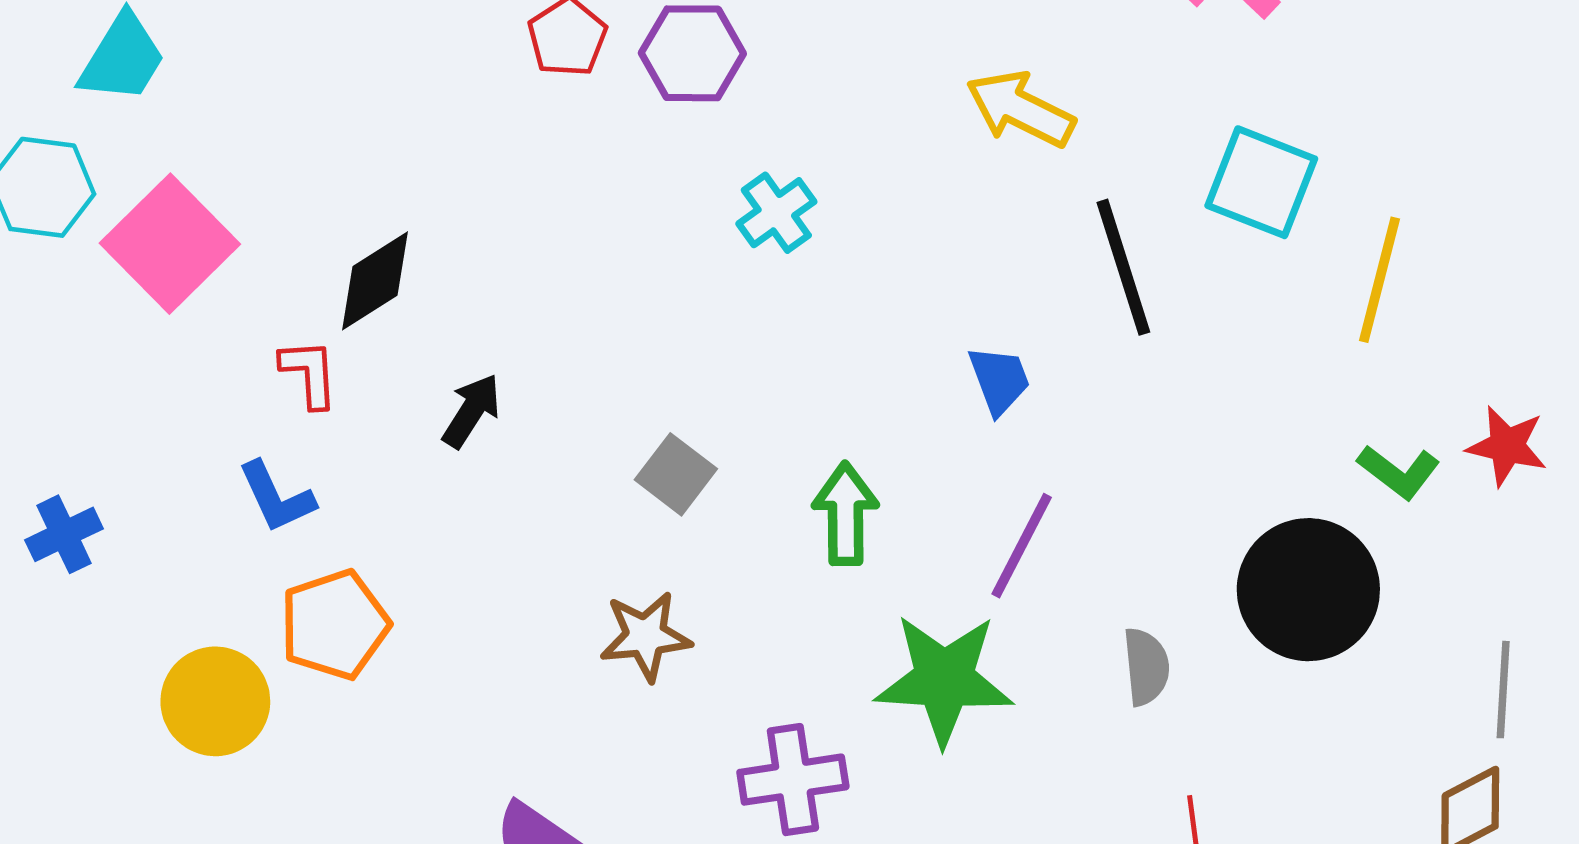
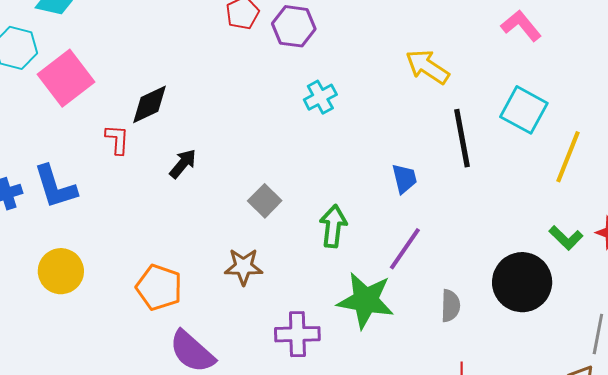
blue L-shape: (276, 497) -> (55, 187), moved, size x1.4
orange pentagon: (335, 625) -> (159, 287), moved, turned 30

